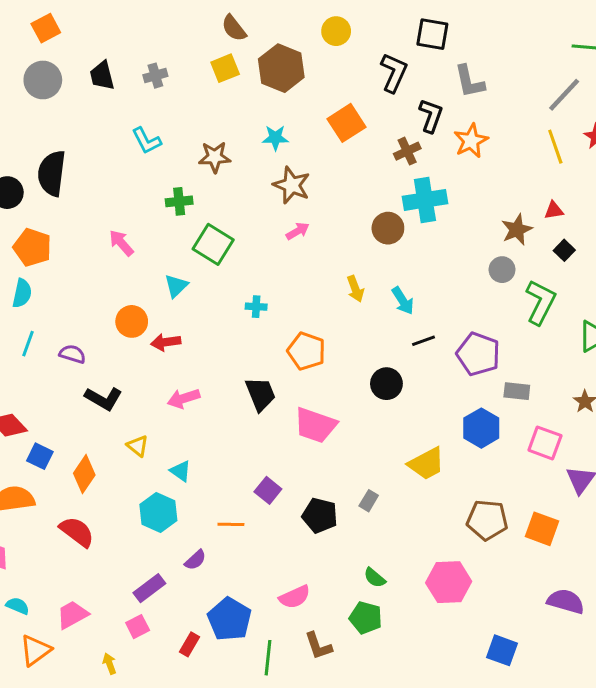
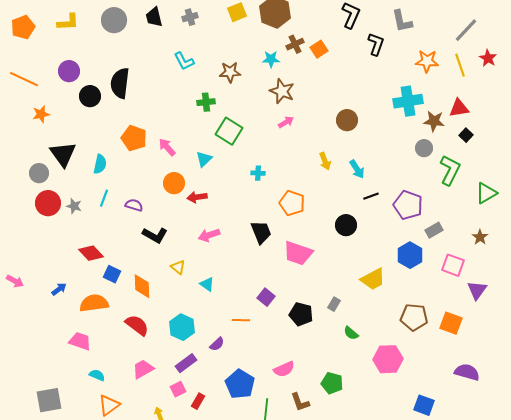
orange square: (346, 123) -> (319, 49), size x0.7
orange star: (471, 141) -> (427, 61), moved, turned 30
brown cross: (407, 151) -> (295, 44), moved
cyan cross: (425, 200) -> (408, 101), moved
red triangle: (554, 210) -> (459, 108), size x1.5
brown star: (517, 230) -> (434, 121), turned 30
pink arrow: (121, 243) -> (167, 147), moved
orange pentagon: (32, 247) -> (134, 138), moved
gray rectangle: (517, 391) -> (434, 230), turned -36
orange diamond: (84, 474) -> (142, 286), turned -35
cyan hexagon: (158, 513) -> (182, 327), moved
green semicircle: (375, 578) -> (351, 333), moved
pink trapezoid: (72, 615) -> (143, 369), moved
red rectangle: (189, 644) -> (198, 401), moved

